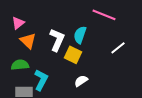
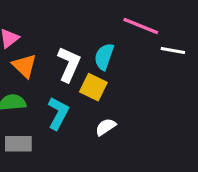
white line: (118, 48) -> (173, 50), moved, turned 49
cyan L-shape: (41, 80) -> (58, 113), moved

